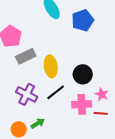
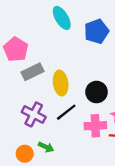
green arrow: (38, 123) -> (46, 147), turned 56

